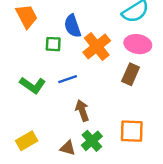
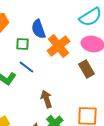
brown rectangle: (131, 74) -> (86, 69), turned -54
blue line: (68, 79) -> (26, 67), moved, turned 56

